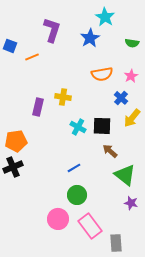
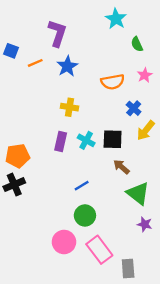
blue star: (90, 38) -> (67, 66), moved
green semicircle: (132, 43) -> (137, 44), moved, turned 56
pink star: (131, 76) -> (145, 75), moved
purple rectangle: (38, 107) -> (61, 141), moved

